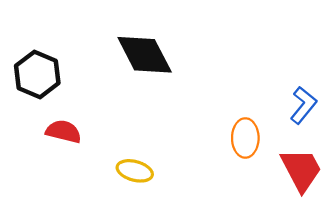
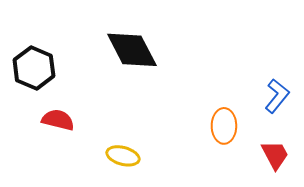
red trapezoid: (301, 170) -> (275, 155), size x0.7

